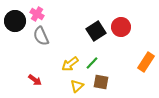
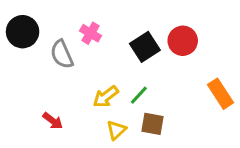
pink cross: (37, 14) -> (91, 33), moved
orange rectangle: (146, 62) -> (220, 94), turned -66

